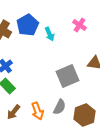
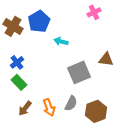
pink cross: (80, 25) -> (94, 12), moved, turned 32
cyan arrow: (50, 34) -> (61, 41), moved, turned 128

